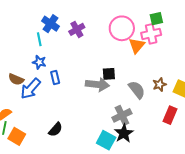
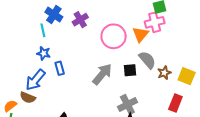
pink circle: (122, 28) -> (114, 36), moved
black square: (109, 74) -> (130, 70), moved
brown semicircle: (16, 79) -> (28, 98), moved
gray arrow: (97, 85) -> (102, 74), turned -55
gray semicircle: (137, 90) -> (147, 60), moved

